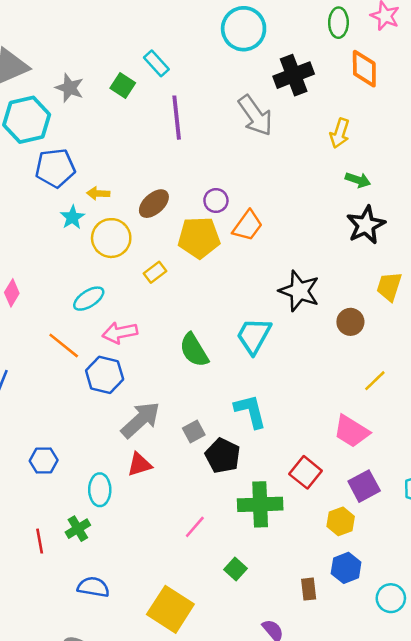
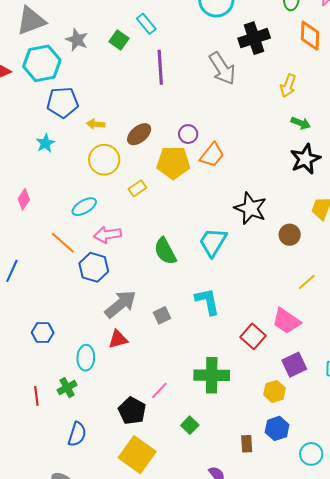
cyan star: (72, 217) -> (45, 143), moved
black pentagon: (223, 456) -> (132, 411), moved
red square: (306, 472) -> (253, 336), moved
blue semicircle: (93, 587) -> (77, 434), turned 95

